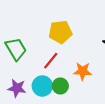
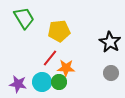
green trapezoid: (16, 49) -> (24, 18), moved
orange star: (83, 71) -> (66, 68), moved

